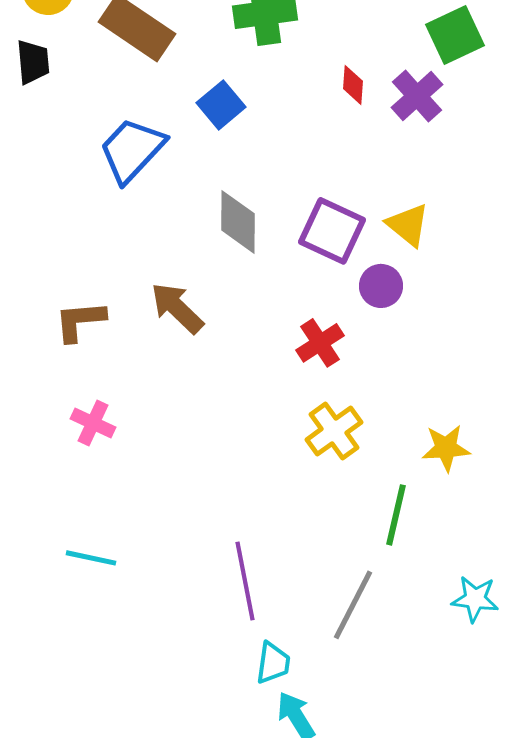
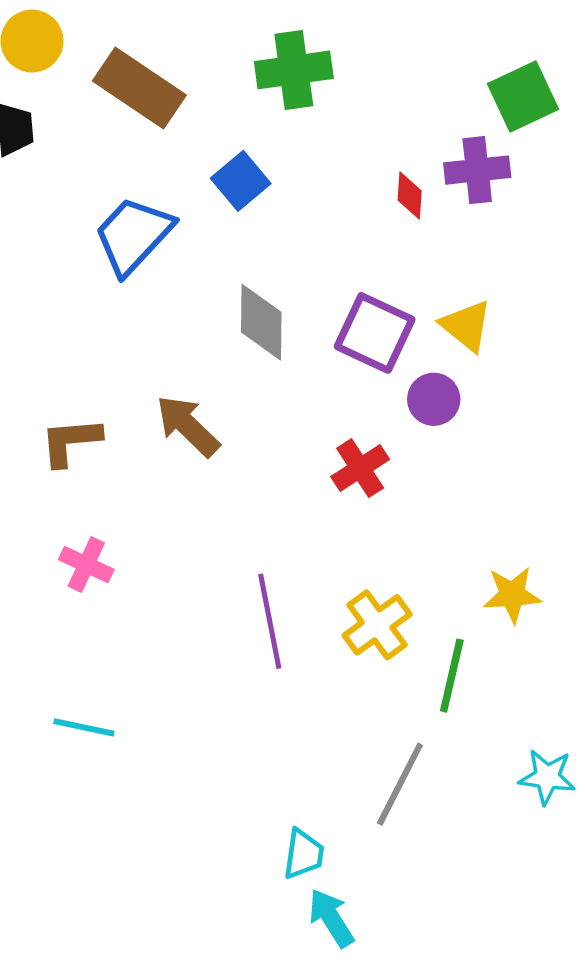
red diamond: (353, 85) -> (410, 195), moved
purple cross: (417, 96) -> (477, 170), turned 36
yellow cross: (334, 431) -> (377, 625), moved
purple line: (245, 581) -> (270, 621), moved

